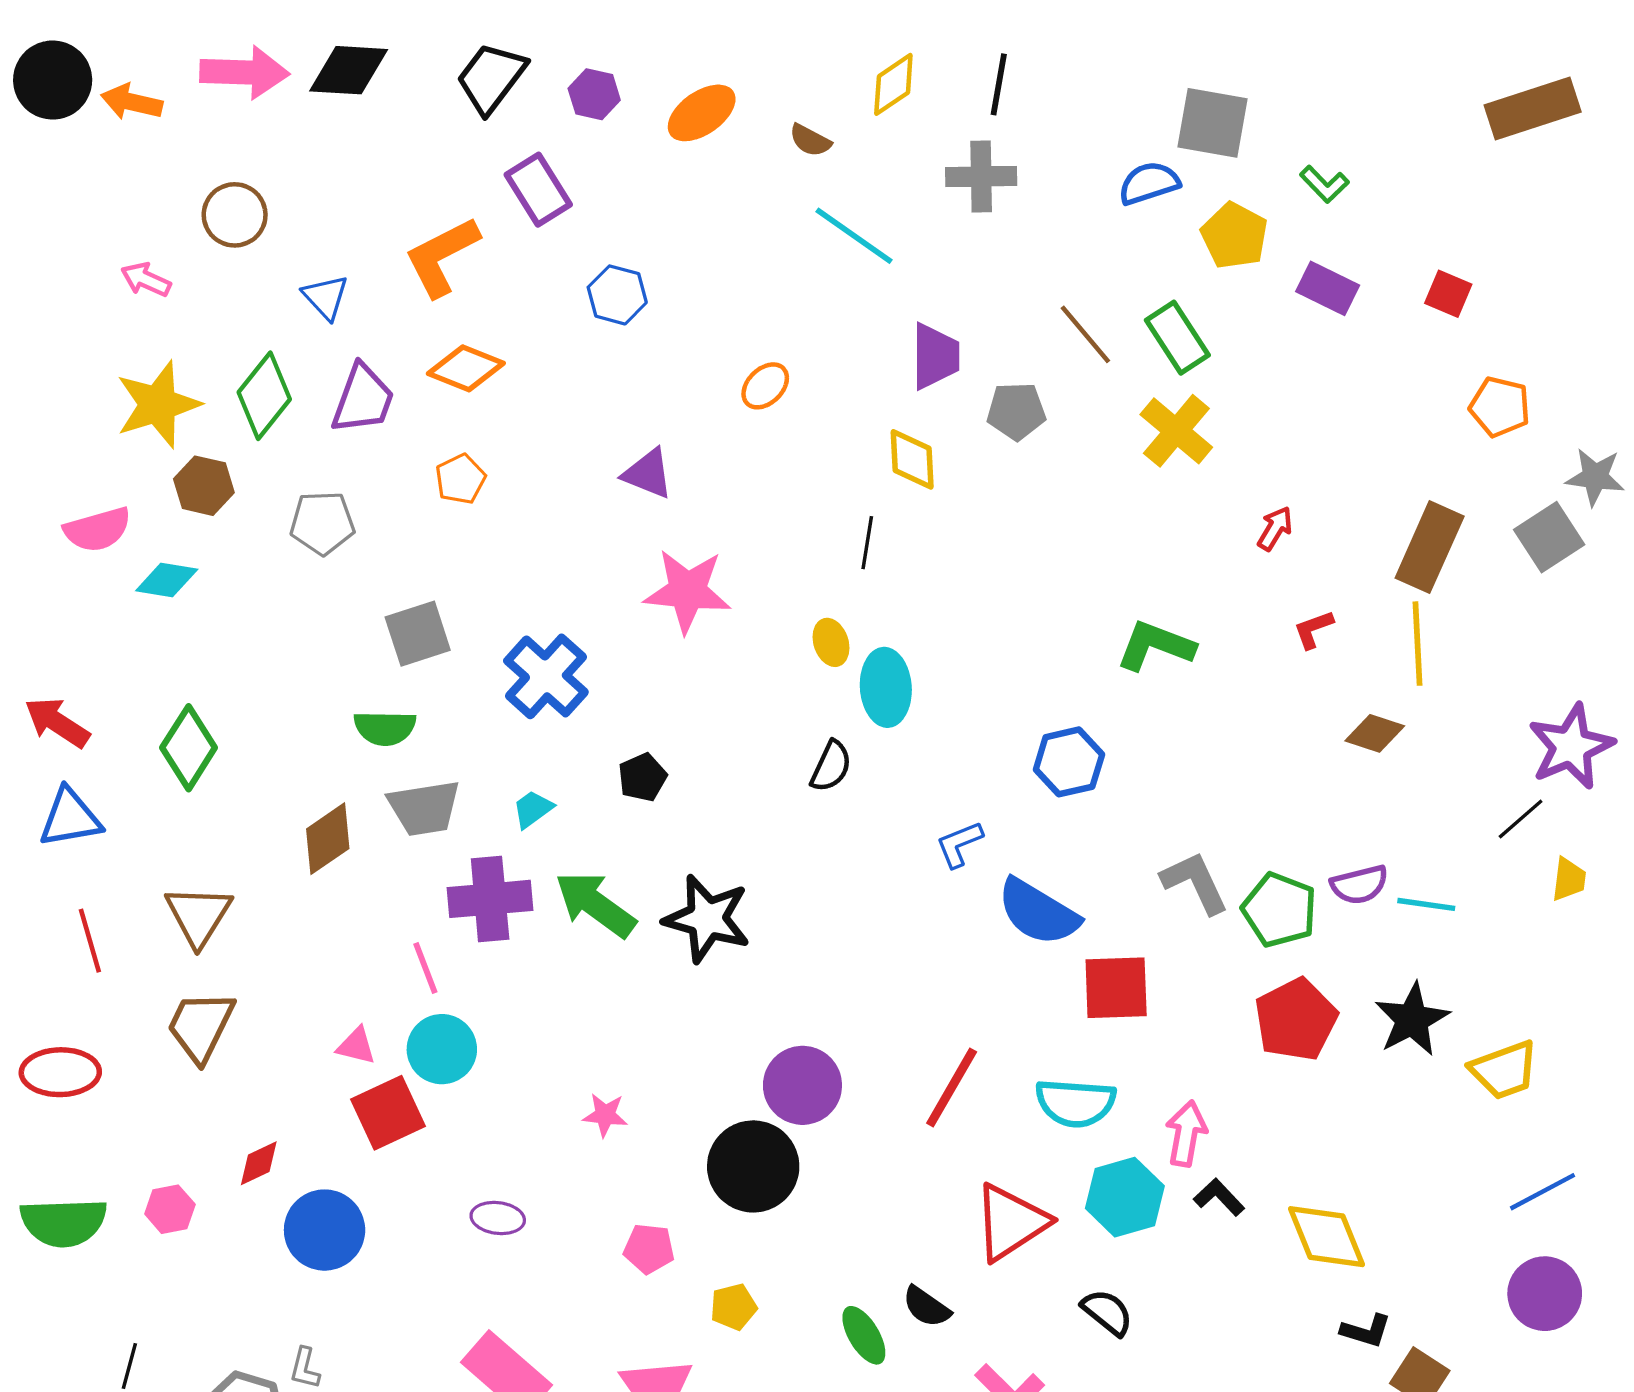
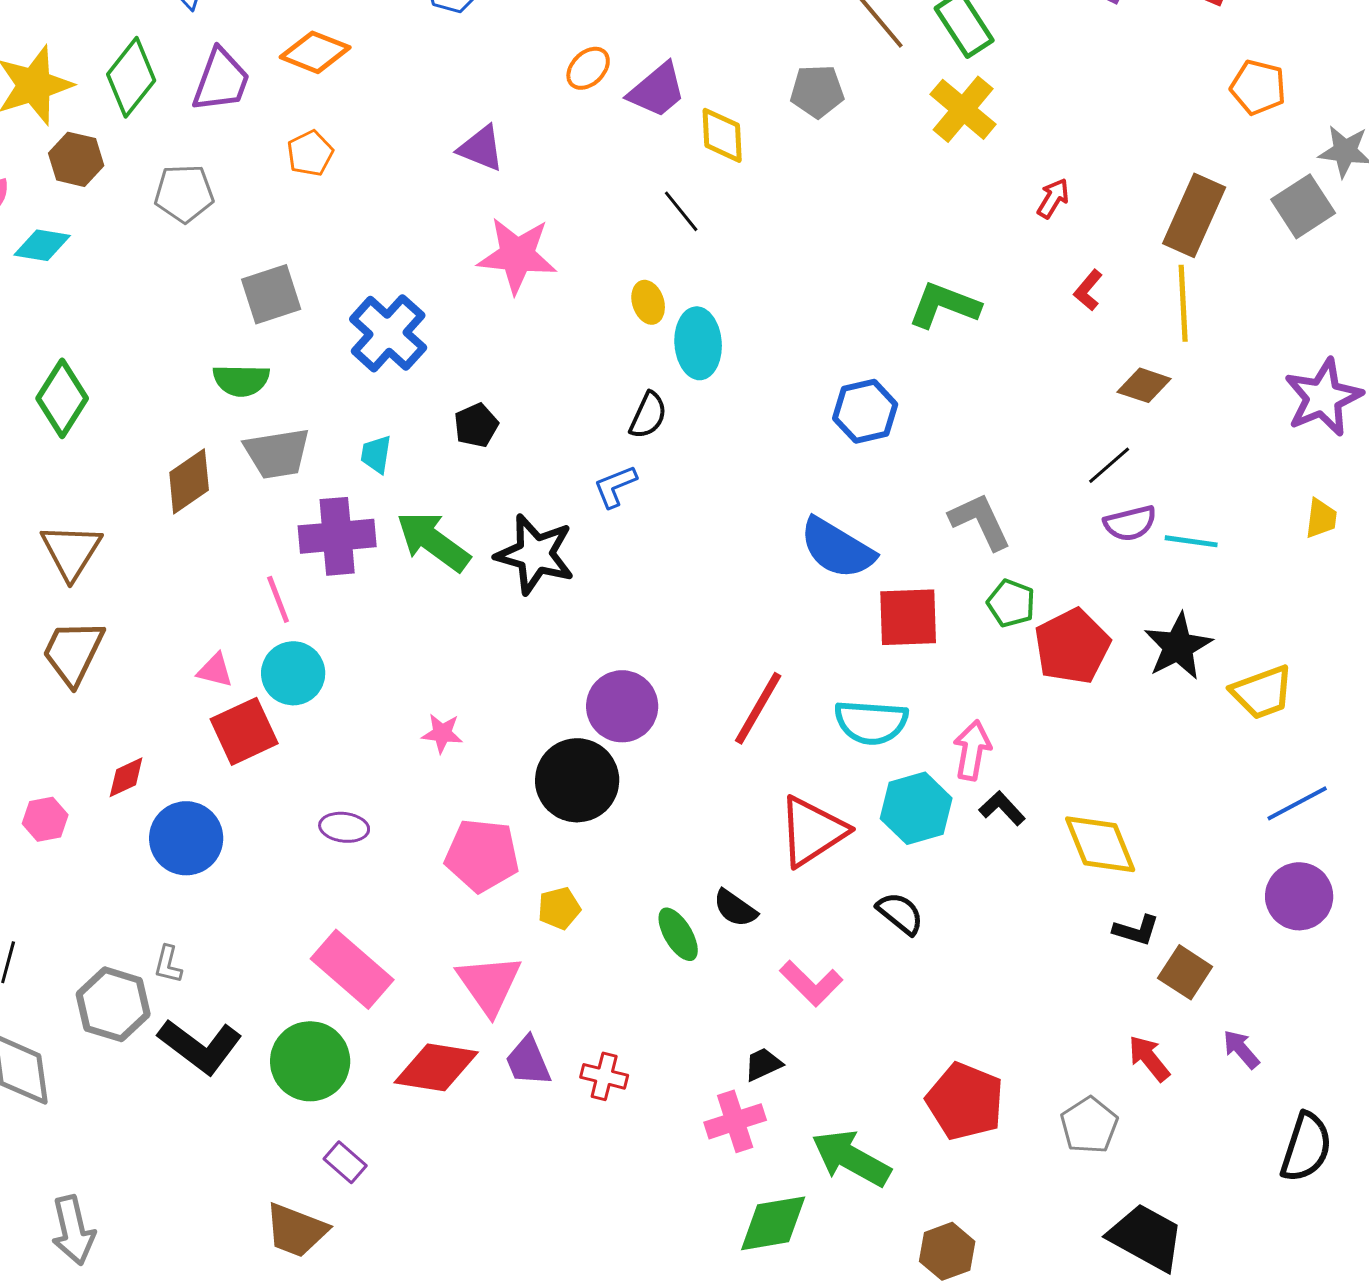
purple trapezoid: (935, 356) -> (657, 90), moved, turned 50
black line: (867, 543) -> (681, 211), turned -48
red L-shape: (1313, 629) -> (1088, 290), turned -30
cyan trapezoid: (533, 809) -> (376, 454), turned -45
black line: (1521, 819) -> (1109, 465), moved
blue L-shape: (959, 844) -> (615, 486), moved
green pentagon: (1279, 910) -> (1011, 603), moved, size x0.7
pink pentagon: (649, 1249) -> (482, 855), size x1.6

